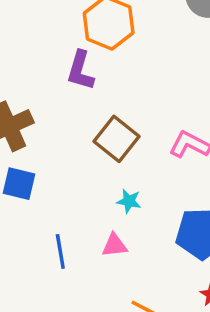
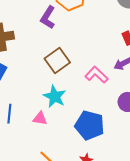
cyan star: (129, 201) -> (55, 96), size x1.6

